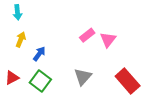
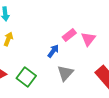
blue arrow: (39, 54) -> (53, 51), moved

